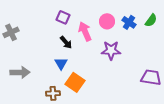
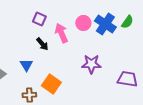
blue cross: (129, 22) -> (105, 24), size x1.5
purple star: (111, 50) -> (91, 64), moved
blue triangle: (61, 63) -> (26, 65), moved

